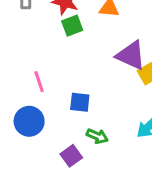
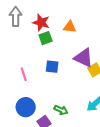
blue square: (80, 102) -> (52, 67), moved
blue circle: (29, 121) -> (26, 107), moved

